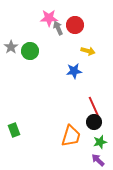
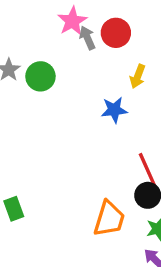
pink star: (49, 18) -> (72, 21), turned -30
yellow arrow: (88, 51) -> (138, 76), turned 96

